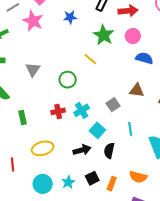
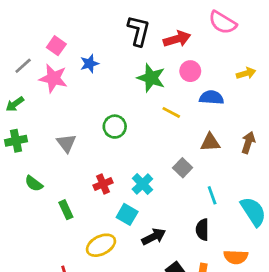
blue star: (70, 17) -> (90, 64), moved
yellow line: (90, 59) -> (171, 112), moved
green circle: (68, 80) -> (115, 127), moved
red cross: (58, 111) -> (103, 184), moved
cyan square: (97, 130) -> (127, 214), moved
black semicircle: (109, 151) -> (202, 230), moved

